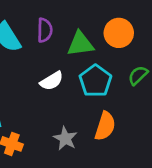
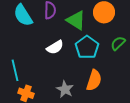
green triangle: (80, 44) -> (76, 20), turned 40

